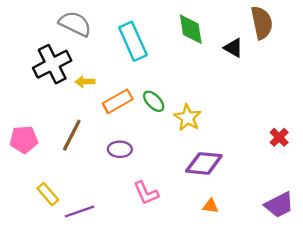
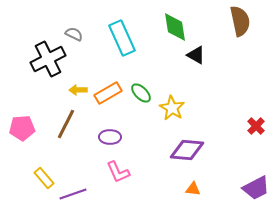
gray semicircle: (75, 24) -> (74, 34), moved, size x0.6
black triangle: (233, 48) -> (196, 55), moved
yellow arrow: (85, 82) -> (78, 90), moved
pink L-shape: (146, 193) -> (118, 172), moved

